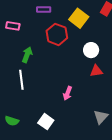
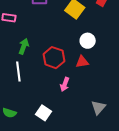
red hexagon: (57, 34) -> (54, 58), moved
red triangle: (96, 71) -> (82, 62), moved

